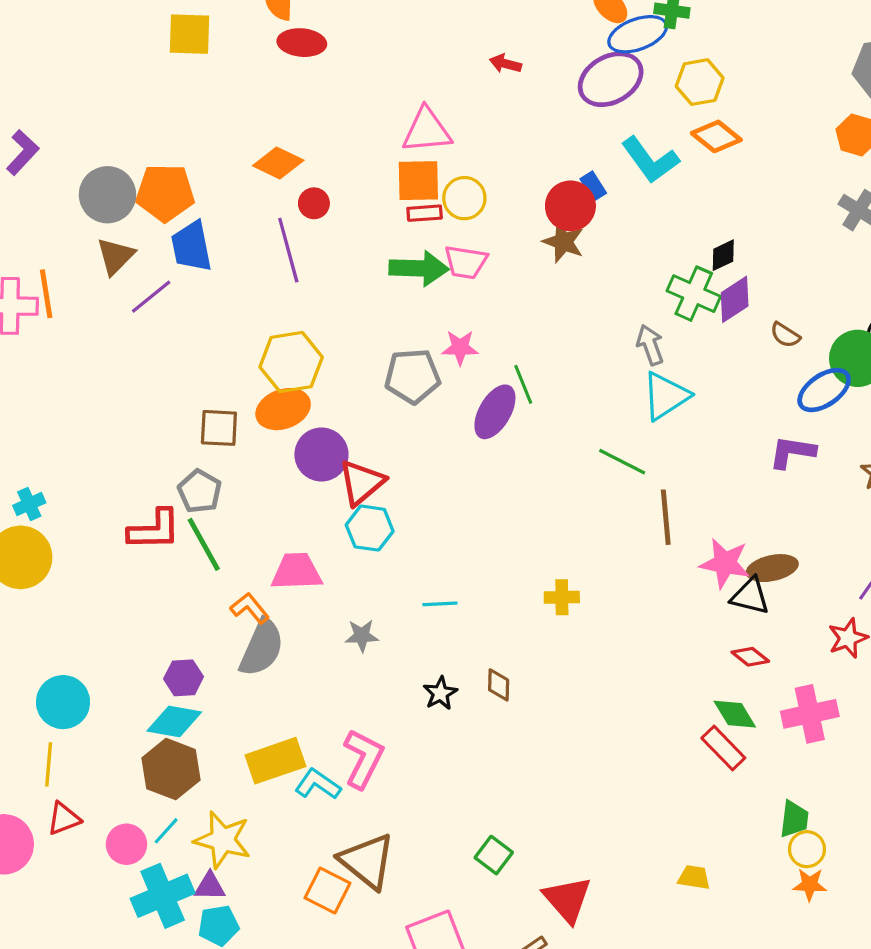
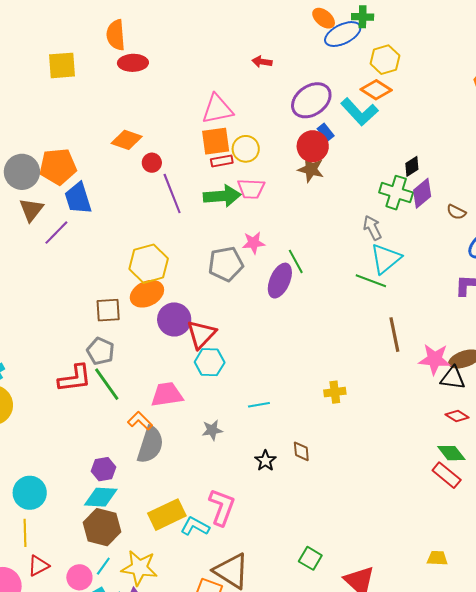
purple ellipse: (611, 79) -> (311, 100), moved
orange diamond: (716, 136) -> (376, 90), moved
purple line: (288, 250) -> (172, 194), moved
green line: (622, 462) -> (371, 281), moved

